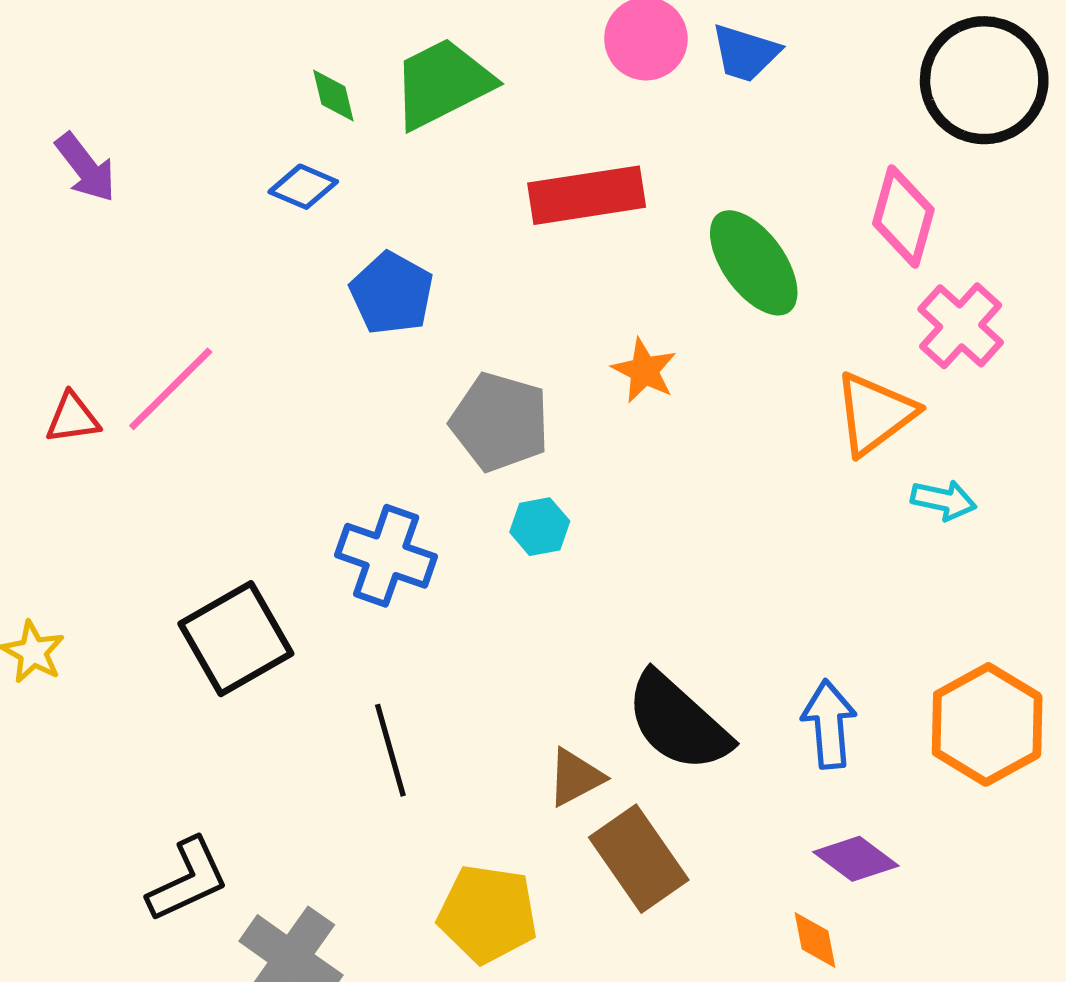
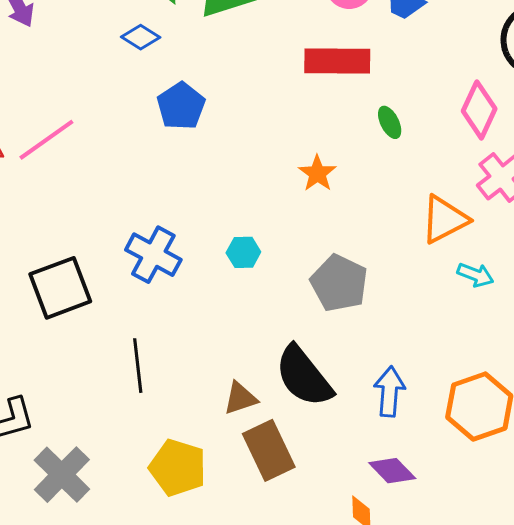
red rectangle: (587, 195) -> (337, 61), moved
green ellipse: (754, 263) -> (390, 122), size x0.5
gray pentagon: (500, 422) -> (339, 283), moved

